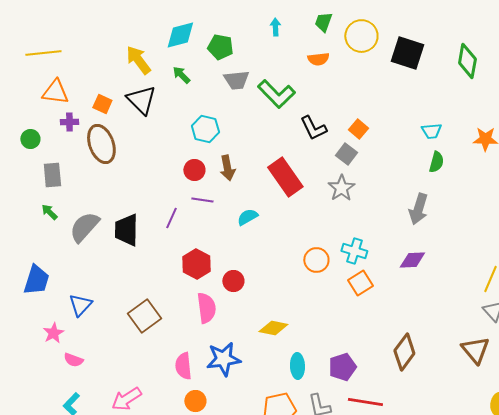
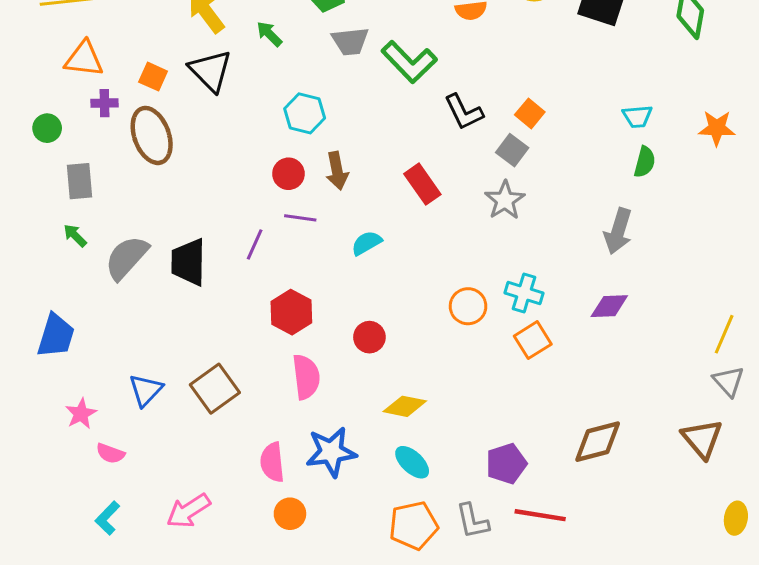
red rectangle: (285, 177) -> (422, 184), size x0.7
red circle: (233, 281) -> (369, 337), moved
blue triangle: (80, 305) -> (146, 390), moved
brown diamond: (404, 352) -> (598, 442), turned 39
cyan ellipse: (297, 366) -> (412, 462), moved, turned -45

